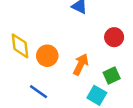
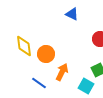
orange arrow: (81, 64) -> (62, 72), moved

